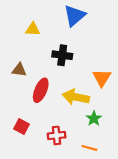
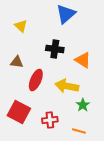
yellow triangle: (33, 29) -> (21, 26), moved, turned 40
orange triangle: (102, 78) -> (83, 60), moved, turned -30
red square: (21, 126) -> (19, 112), size x1.6

